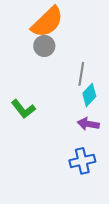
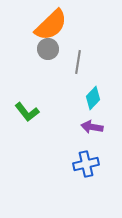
gray line: (81, 74) -> (78, 62), moved

